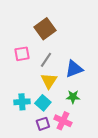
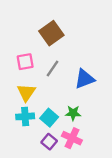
yellow triangle: (49, 81) -> (26, 92), moved
green star: (73, 97) -> (73, 113), moved
purple square: (43, 124) -> (49, 142), turned -32

